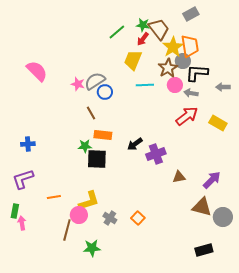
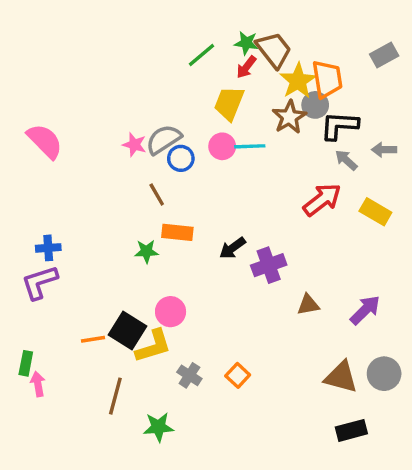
gray rectangle: (191, 14) -> (384, 55), moved
pink semicircle: (37, 71) -> (45, 141), moved
pink circle: (175, 85) -> (222, 146), moved
gray arrow: (191, 93) -> (346, 160), moved, turned 32
black square: (97, 159) -> (127, 331), moved, turned 30
purple L-shape: (23, 179) -> (40, 282), moved
brown triangle: (202, 207) -> (341, 377), moved
pink circle: (79, 215) -> (171, 312), moved

